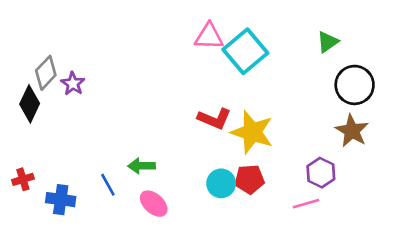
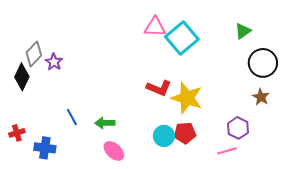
brown star: (352, 131) -> (261, 97), size x0.7
blue line: (108, 185) -> (72, 117), moved

